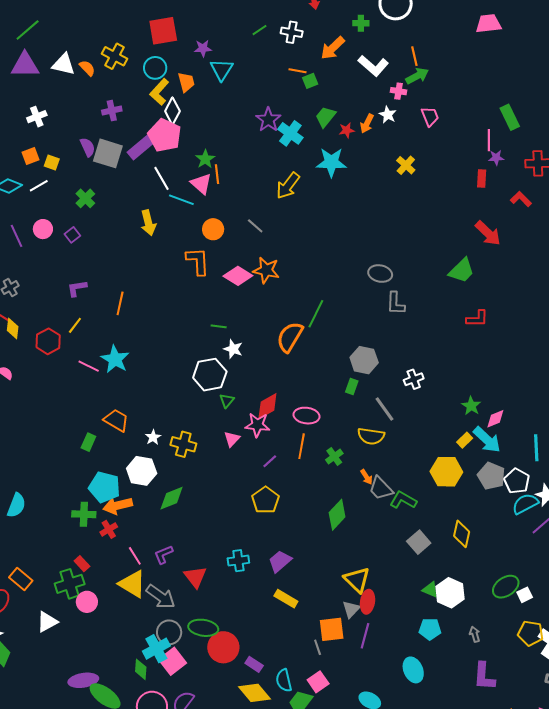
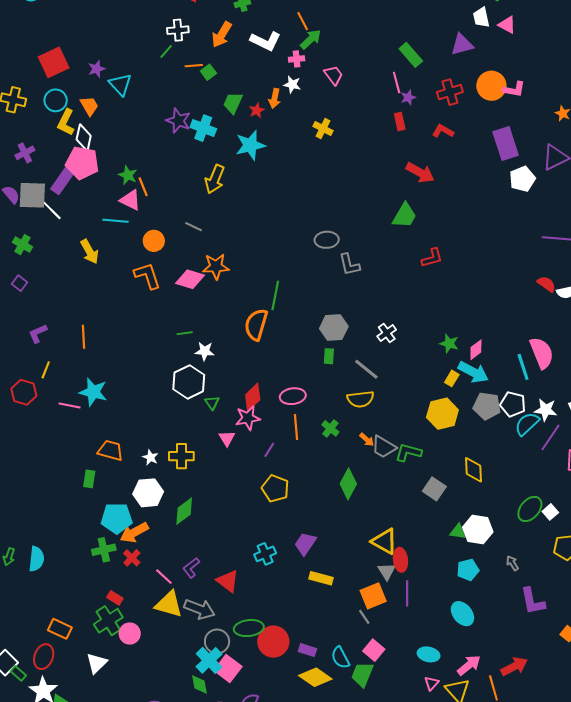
green line: (260, 30) -> (166, 52), moved
white line: (162, 178) -> (51, 209), moved

